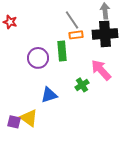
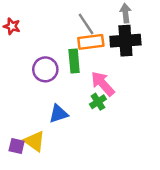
orange rectangle: (76, 35) -> (91, 42), size x1.5
pink arrow: (101, 70) -> (103, 84), moved

